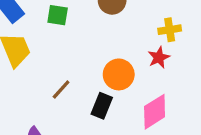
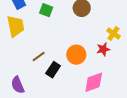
yellow cross: (170, 30) -> (114, 33), turned 32
black rectangle: (102, 106) -> (53, 70), moved

